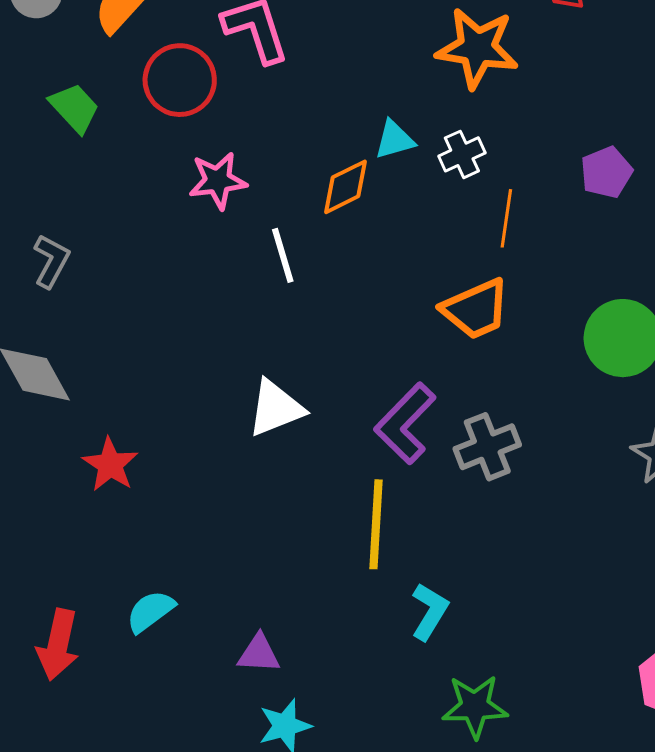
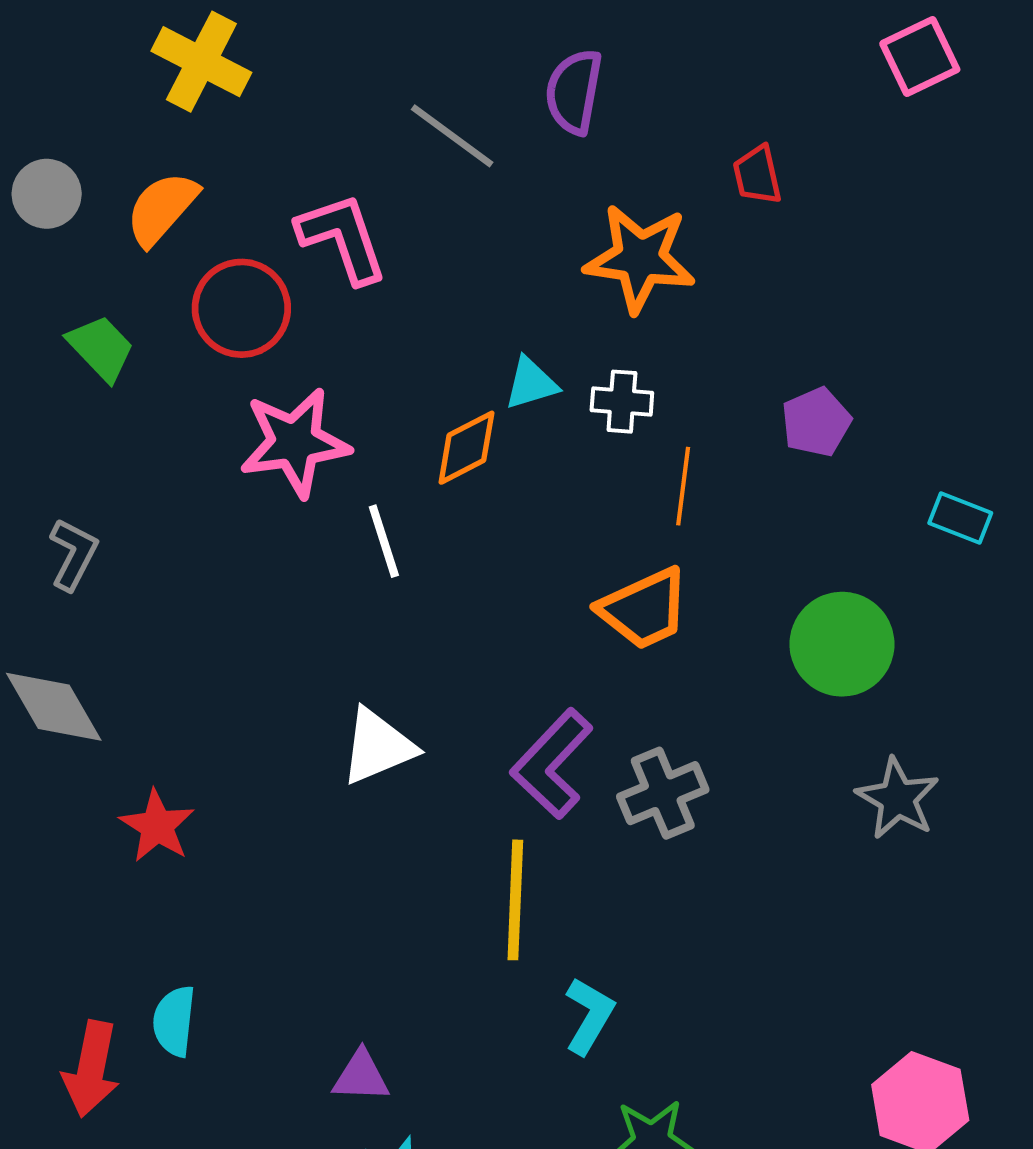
white cross: (462, 154) -> (622, 402), turned 30
pink star: (218, 181) -> (295, 442), size x1.4
cyan semicircle: (150, 611) -> (174, 1021), moved, turned -46

